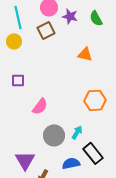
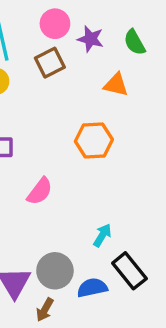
orange triangle: (85, 54) -> (116, 85), moved
orange hexagon: (95, 100) -> (94, 140), moved
gray circle: (54, 135) -> (55, 271), moved

